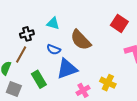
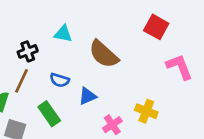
blue semicircle: (54, 50) -> (60, 80), moved
blue triangle: (67, 69) -> (87, 96), size x0.6

